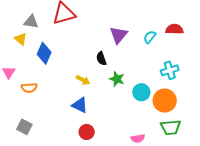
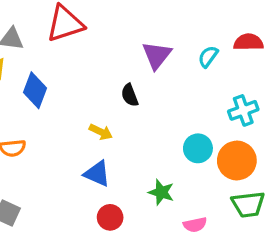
green star: (117, 79) -> (161, 192), moved

